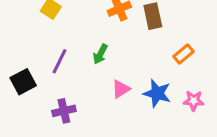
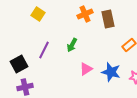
purple cross: (64, 111) -> (25, 87), moved

